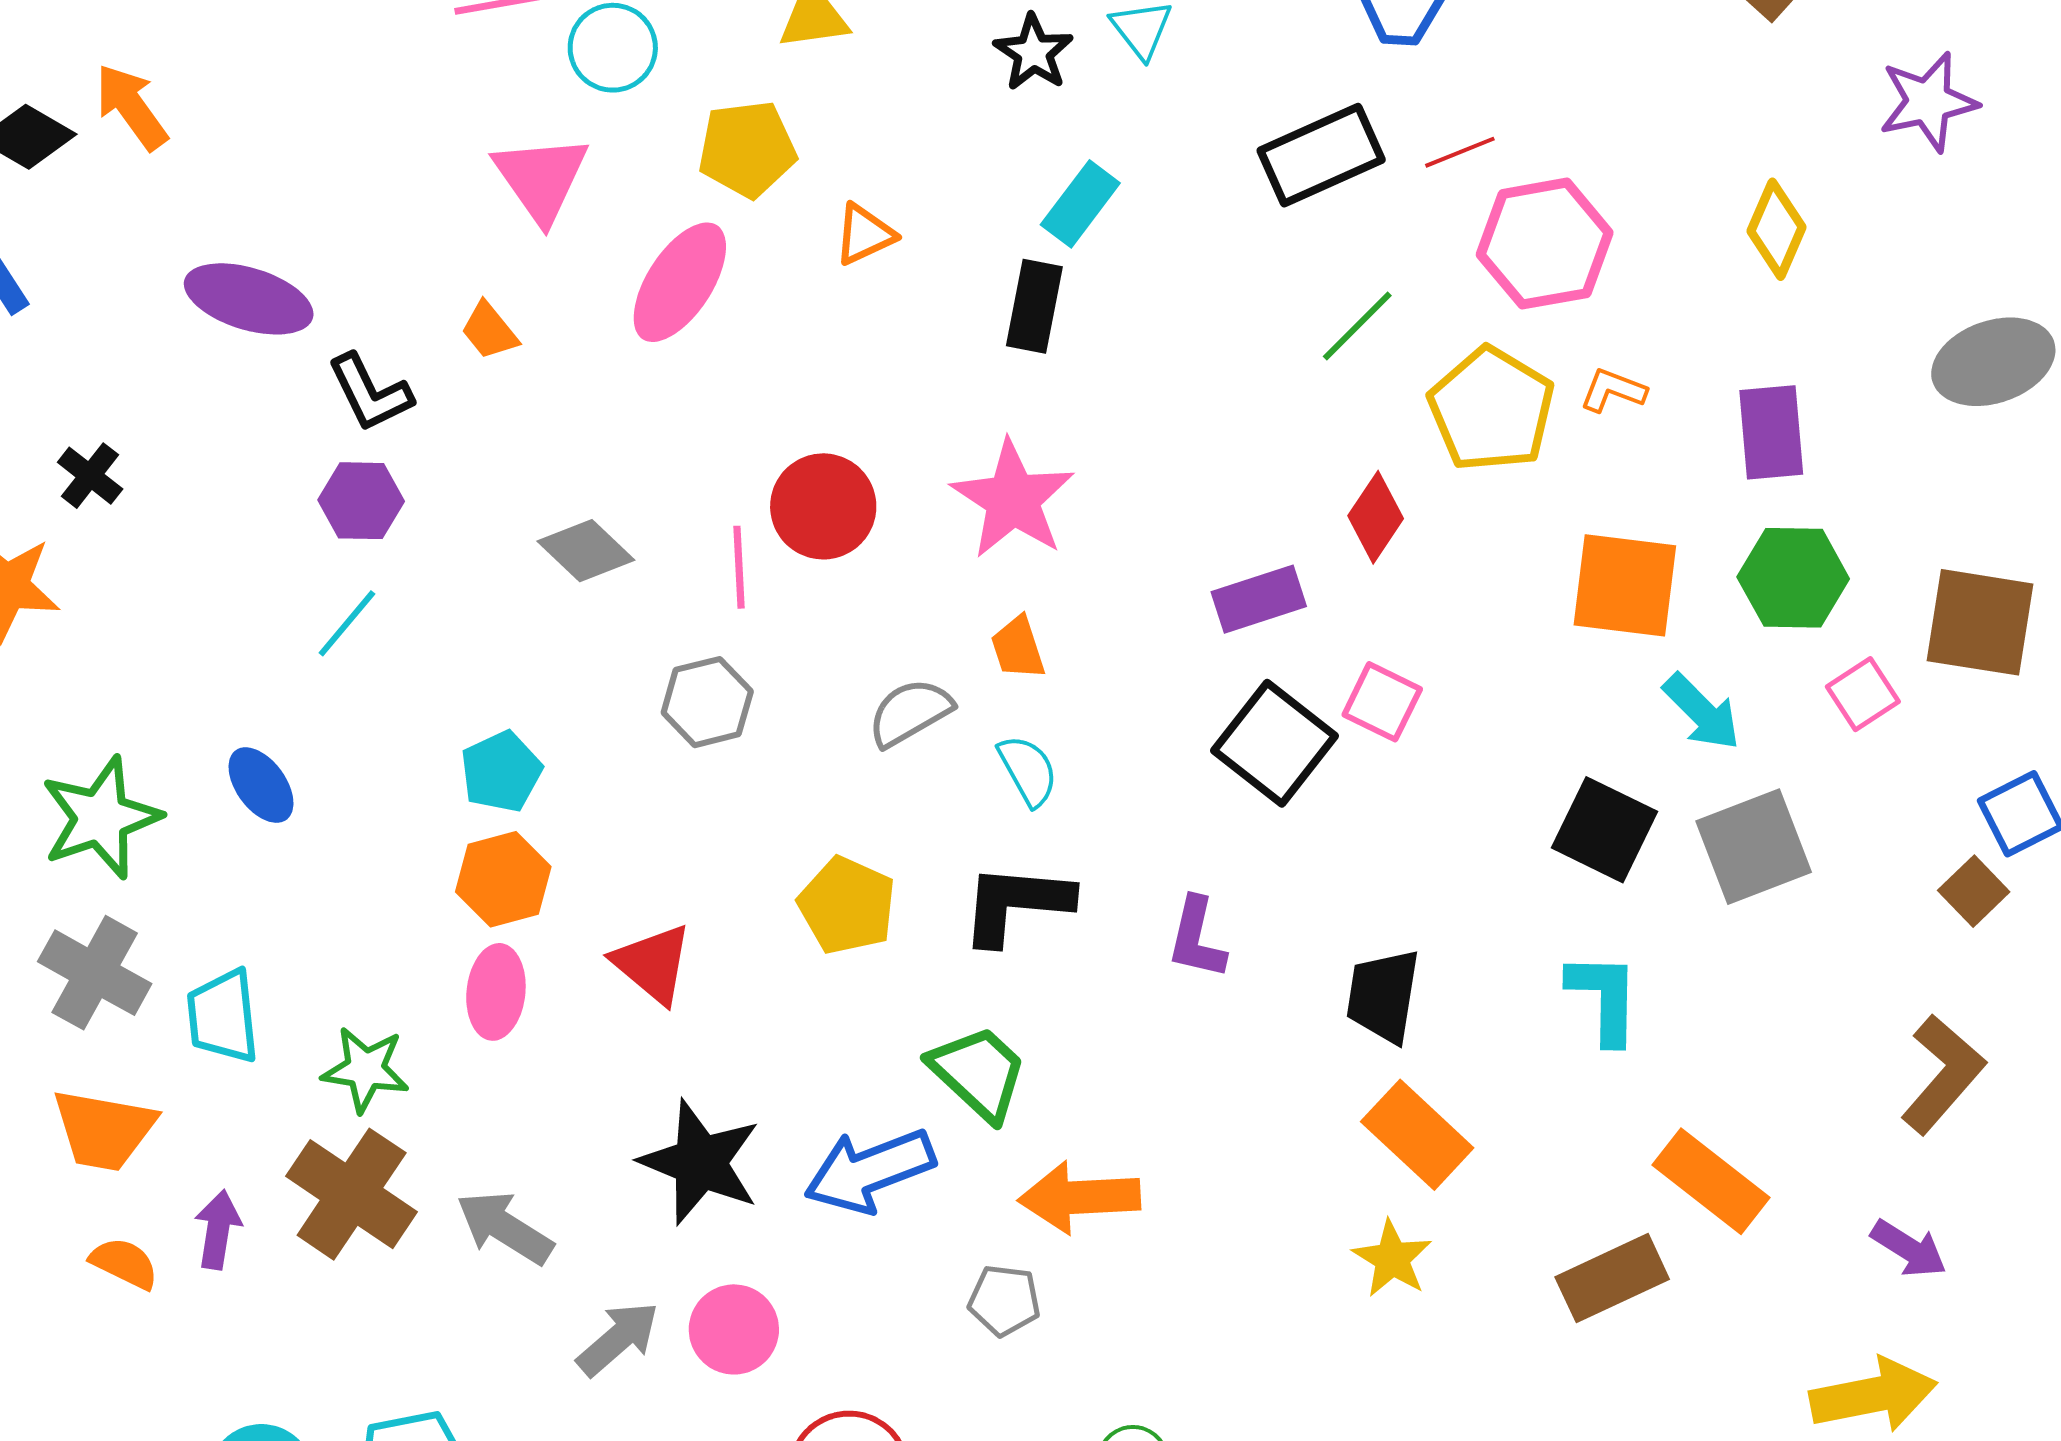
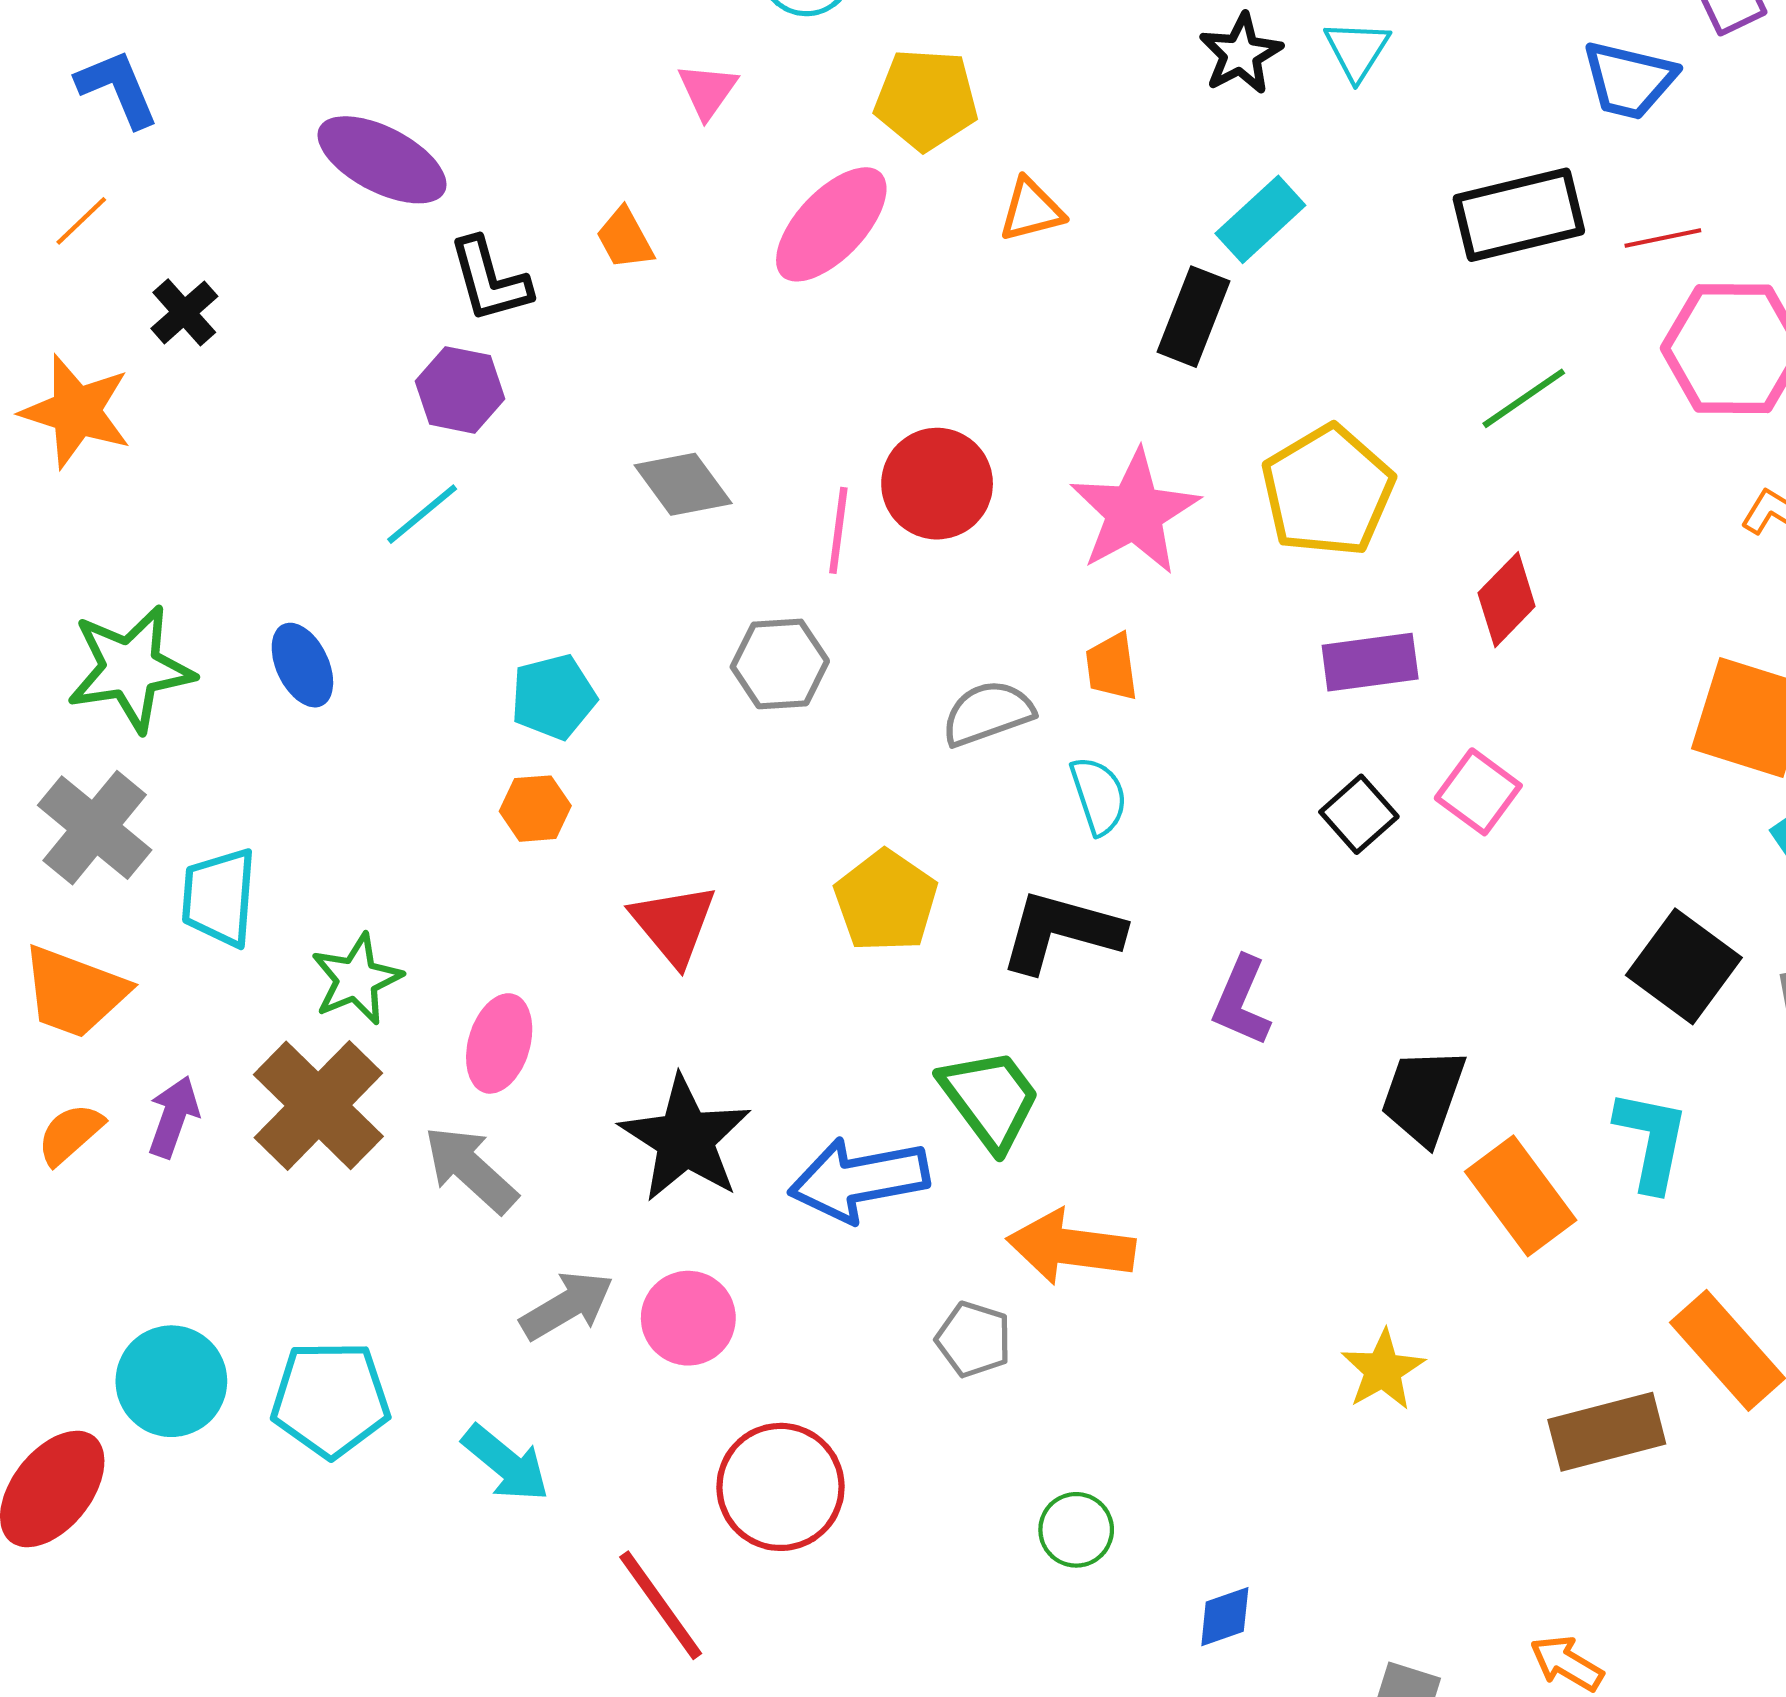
pink triangle: (541, 178) -> (707, 91), size x0.6
yellow pentagon: (1491, 409) -> (1328, 491), moved
black square: (1274, 743) -> (1359, 814), size x0.6
orange hexagon: (503, 879) -> (535, 809), size x0.7
pink ellipse: (496, 992) -> (499, 1043), moved
green star: (365, 1069) -> (356, 979), turned 30
orange rectangle: (1417, 1135) -> (1521, 1196), moved
orange semicircle: (124, 1263) -> (70, 1134), turned -78

